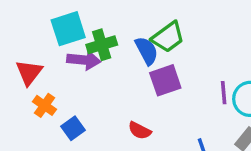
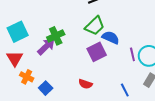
cyan square: (68, 29) -> (18, 32), moved
blue semicircle: (147, 51) -> (111, 38), moved, turned -30
purple arrow: (84, 60) -> (46, 46), turned -42

